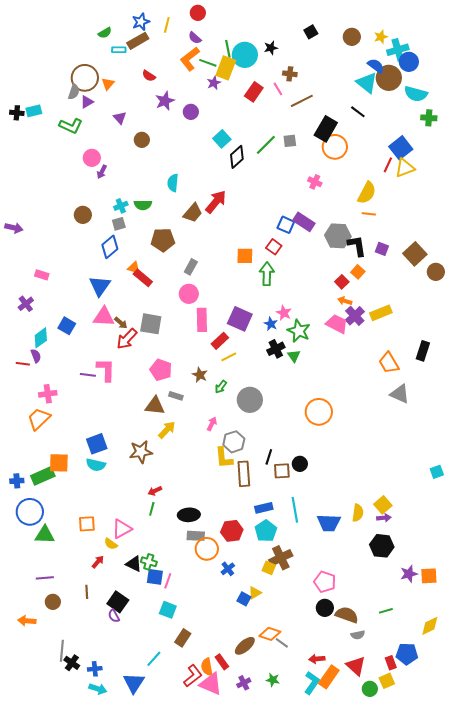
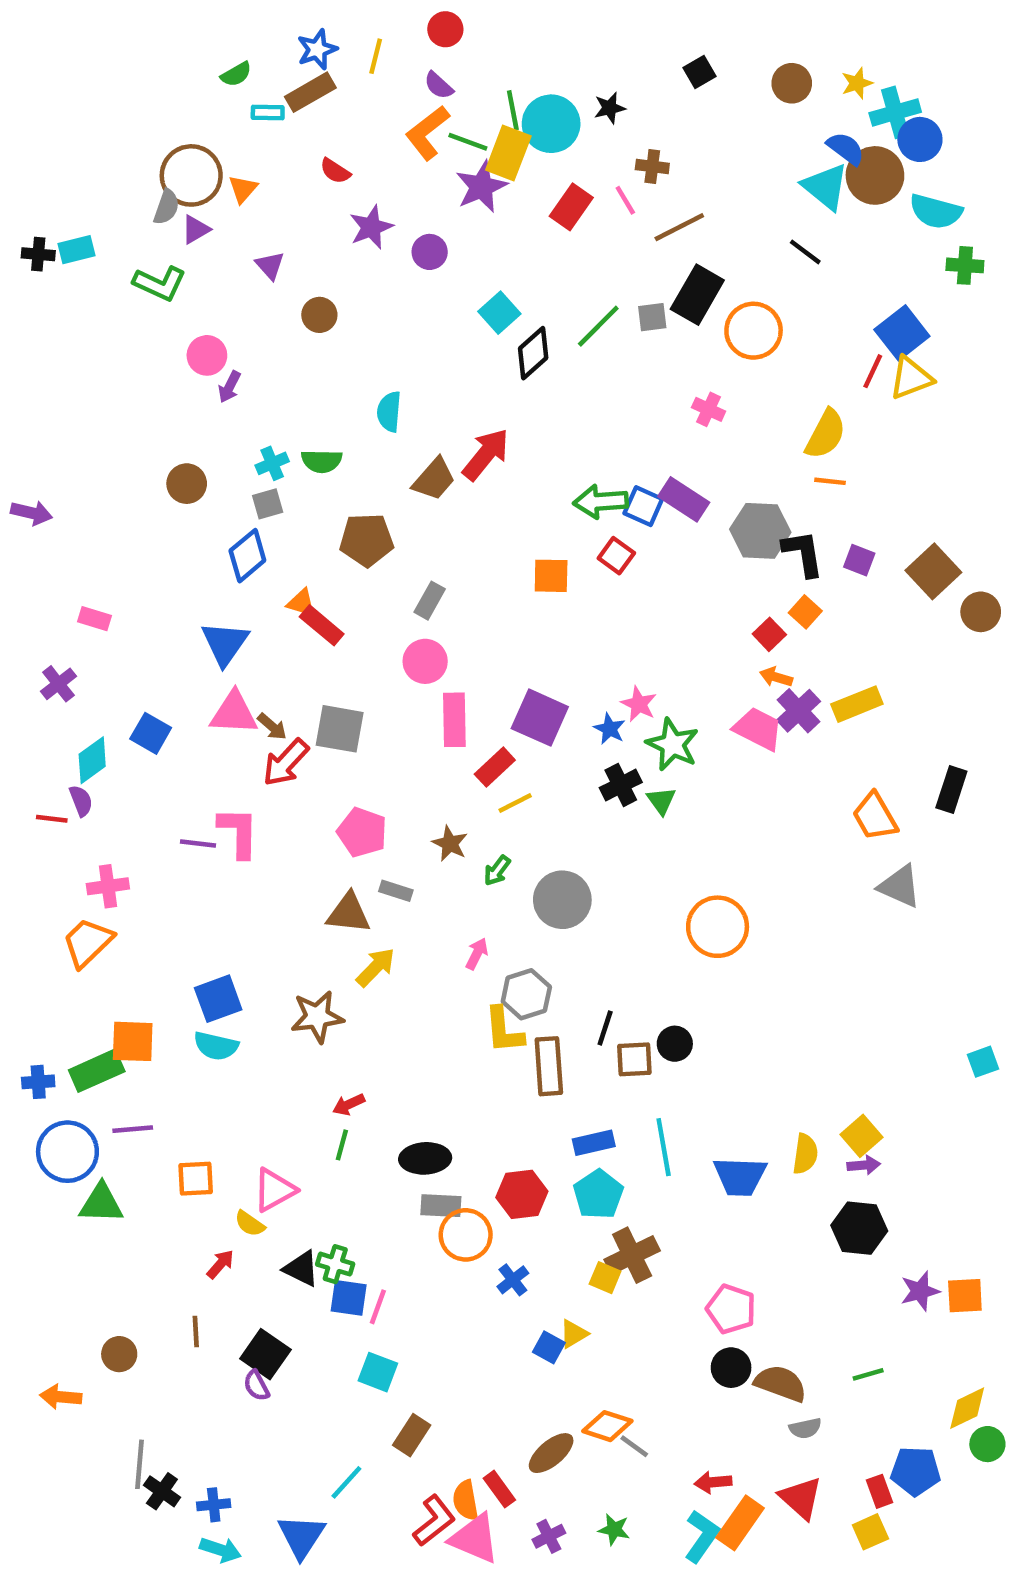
purple star: (214, 83) -> (481, 187), size x1.6
black rectangle: (326, 129) -> (697, 295), moved
green arrow: (267, 274) -> (601, 502), moved, turned -95
purple line: (45, 578) -> (133, 1129), moved
green circle: (370, 689) -> (987, 1444), moved

